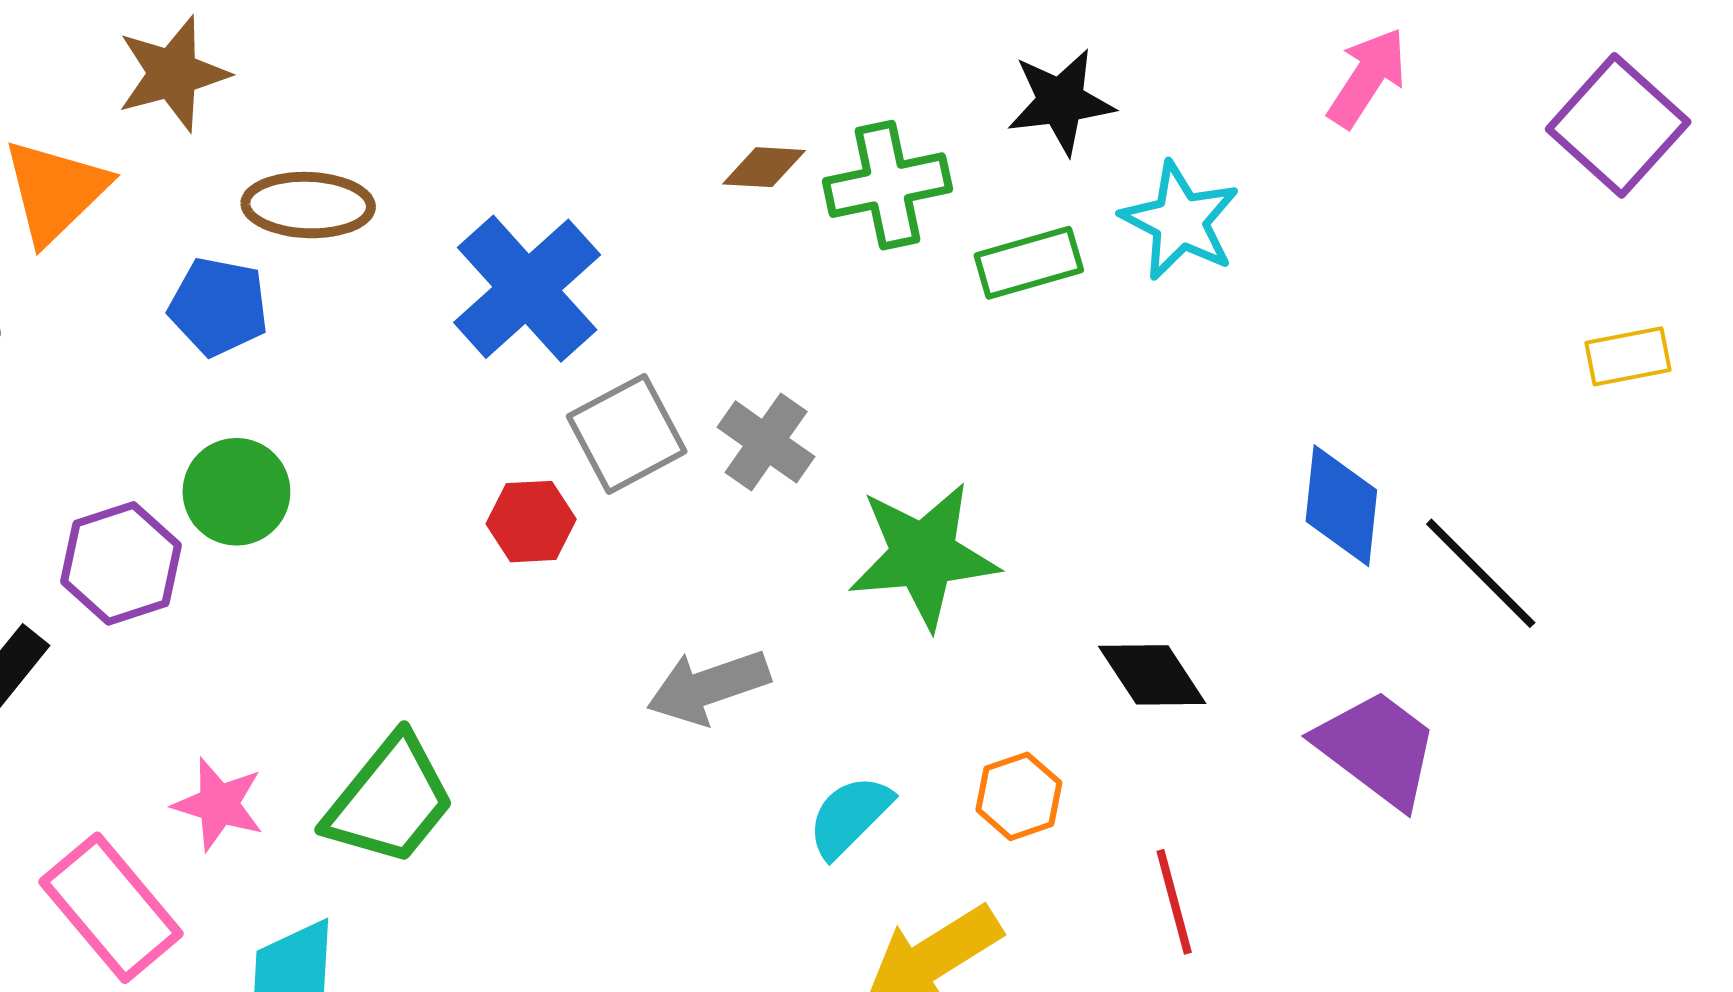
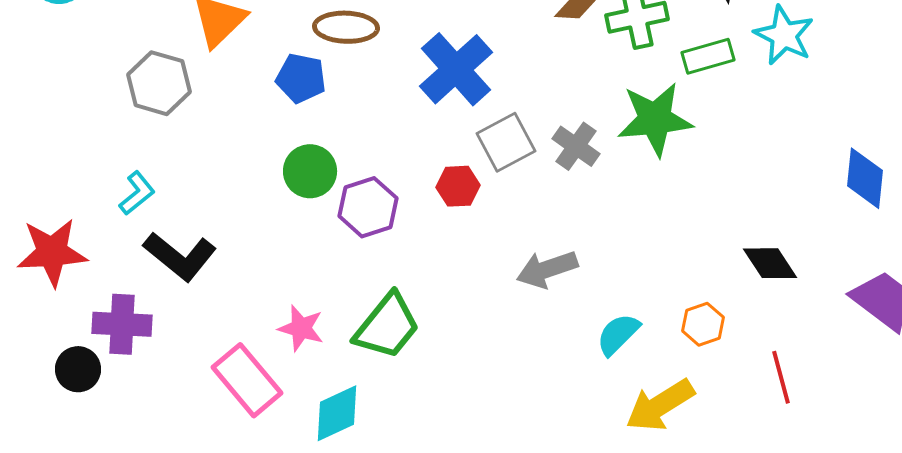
green star: (923, 555) -> (655, 119), moved
purple hexagon: (121, 563) -> (368, 207), moved

